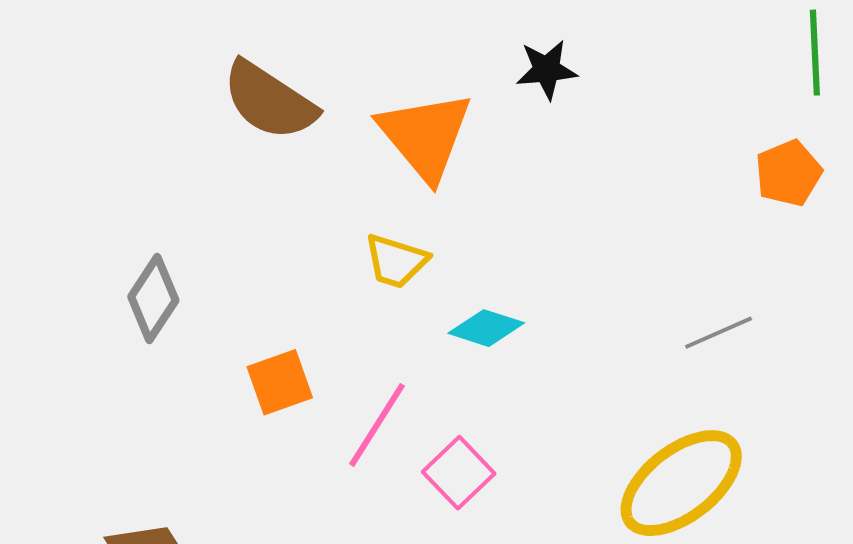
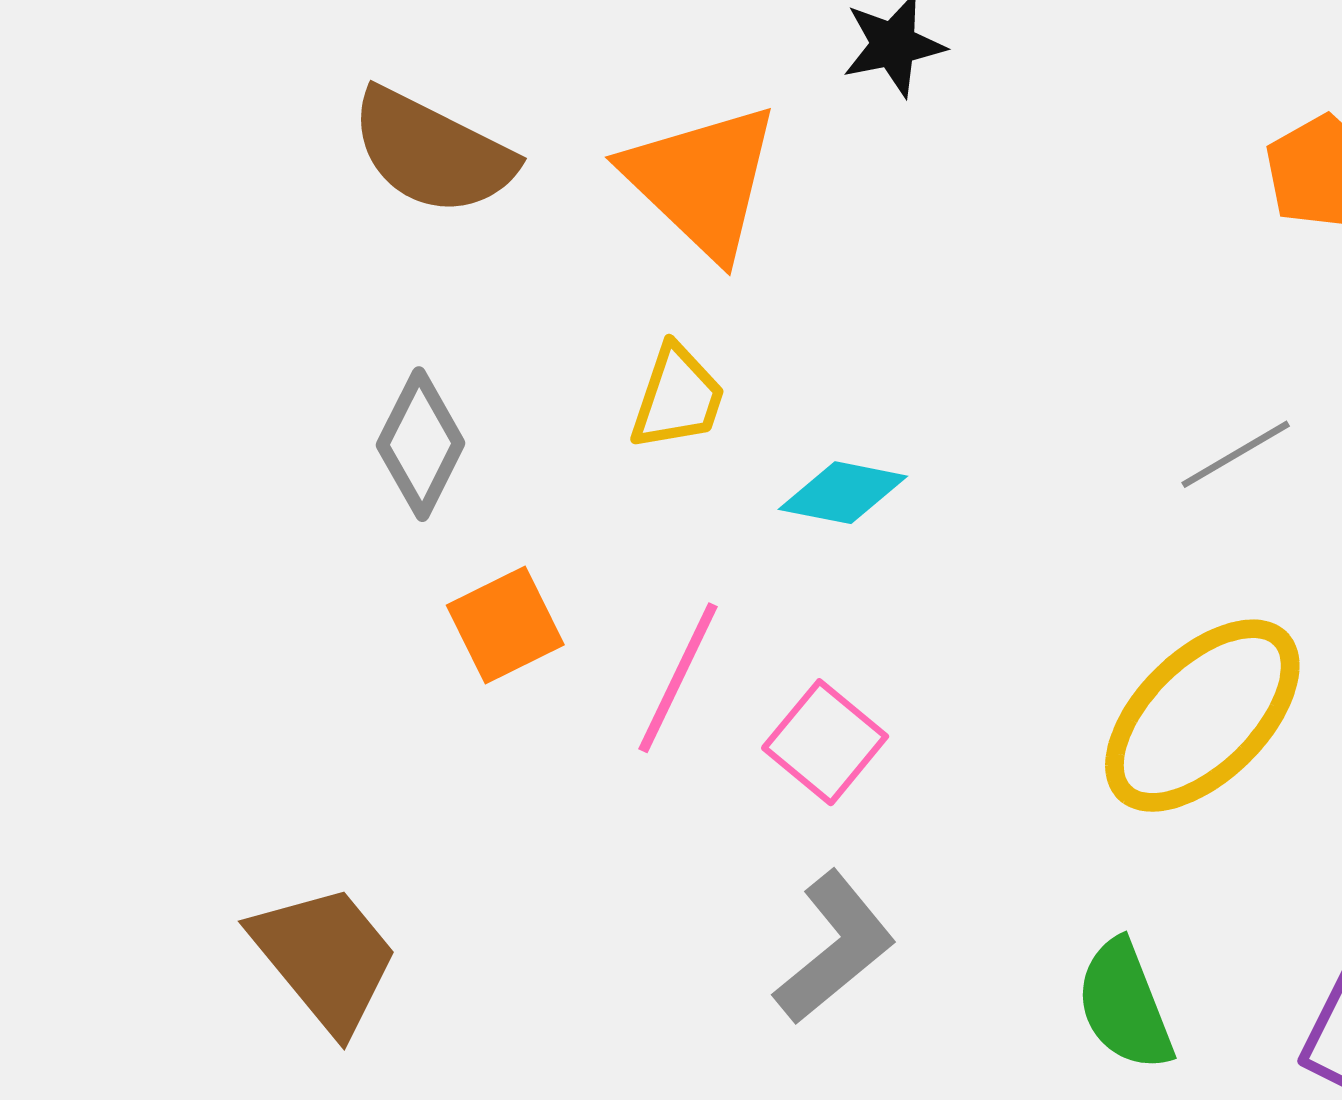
yellow trapezoid: (396, 261) -> (677, 398), turned -82
gray diamond: (153, 299) -> (421, 444), moved

